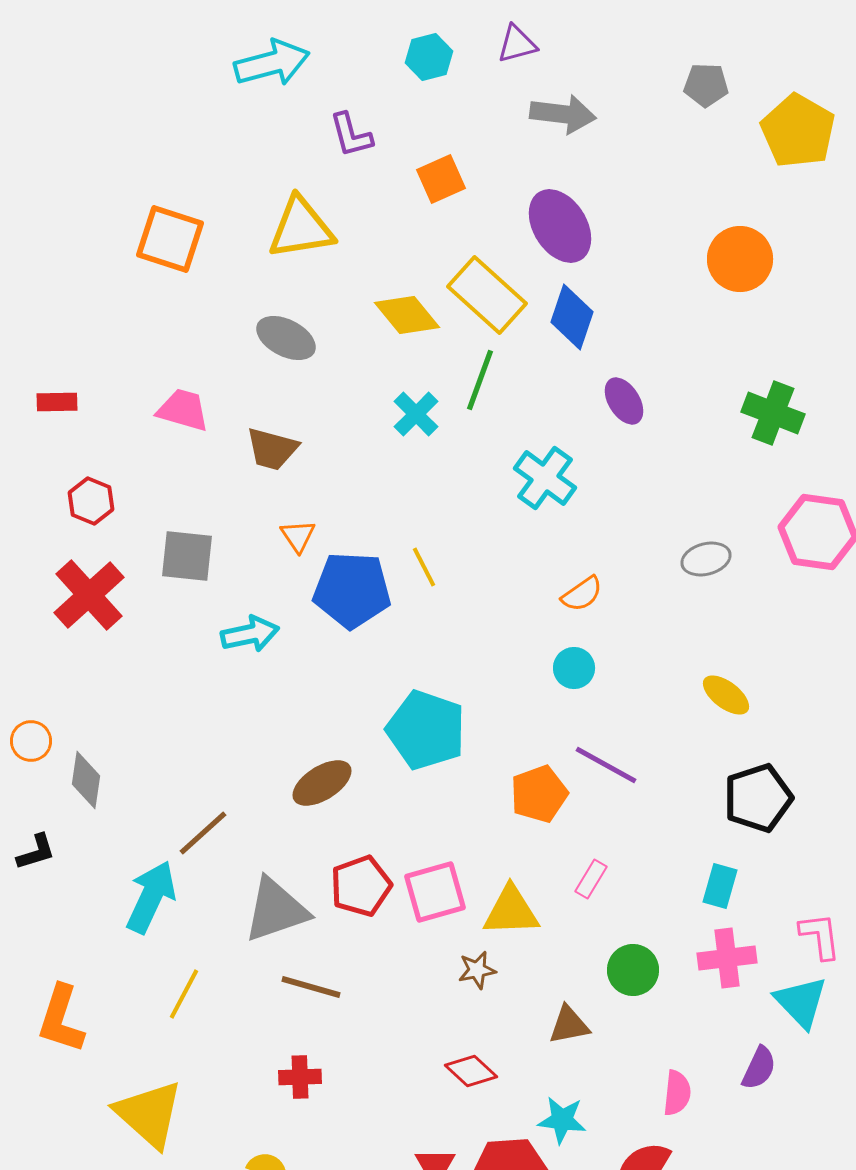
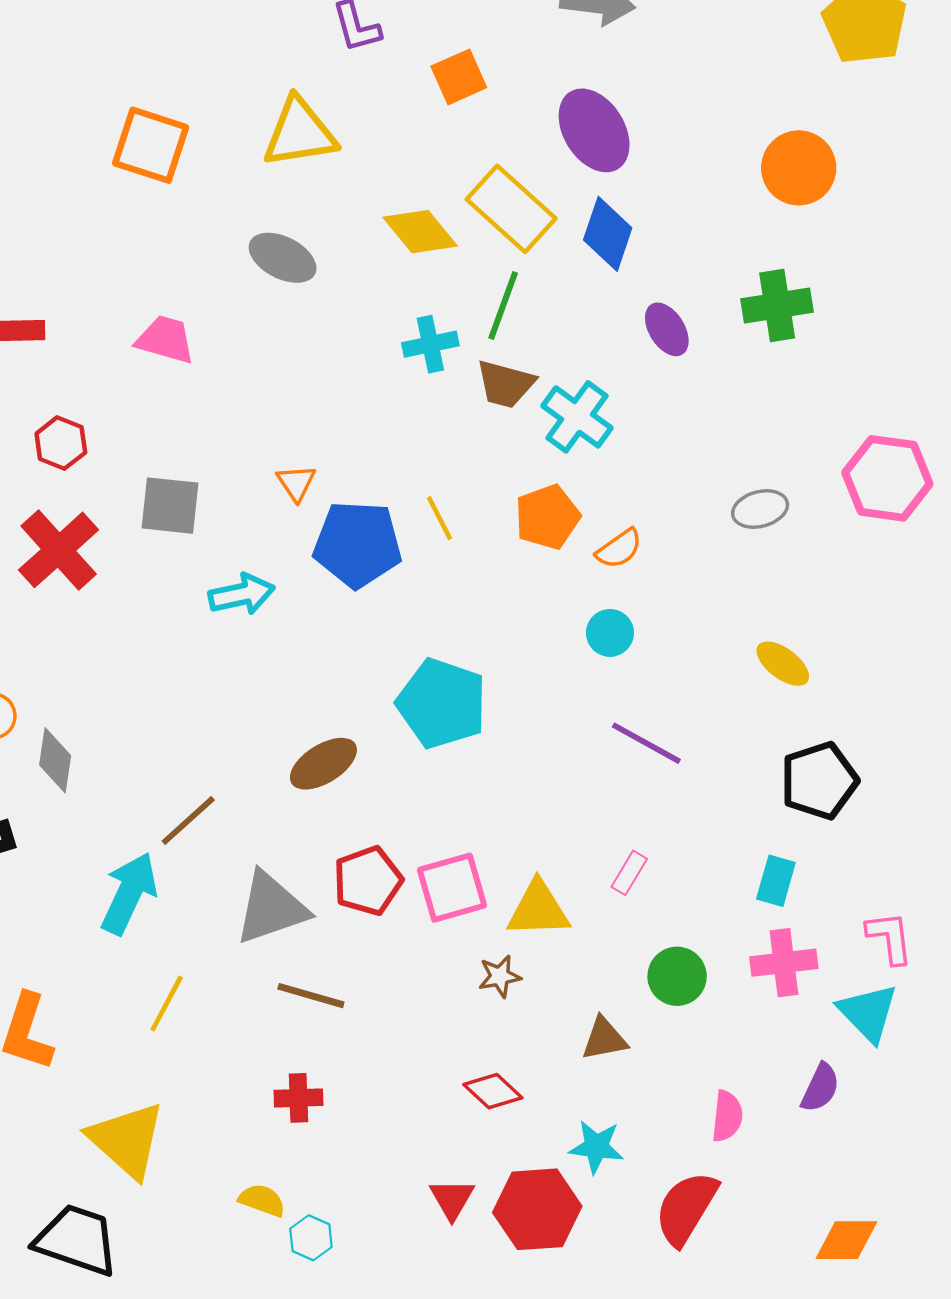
green cross: (773, 413) -> (777, 305), moved, turned -30
cyan cross: (416, 414) -> (430, 344), turned 33
brown trapezoid: (272, 449) -> (505, 384), moved
orange pentagon: (539, 794) -> (547, 517), moved

